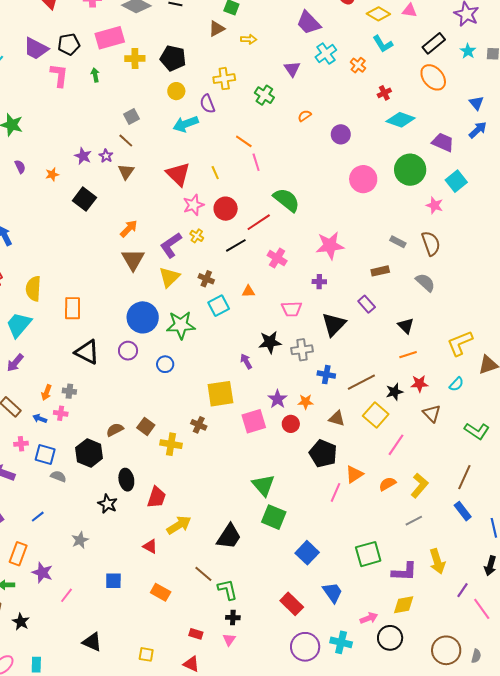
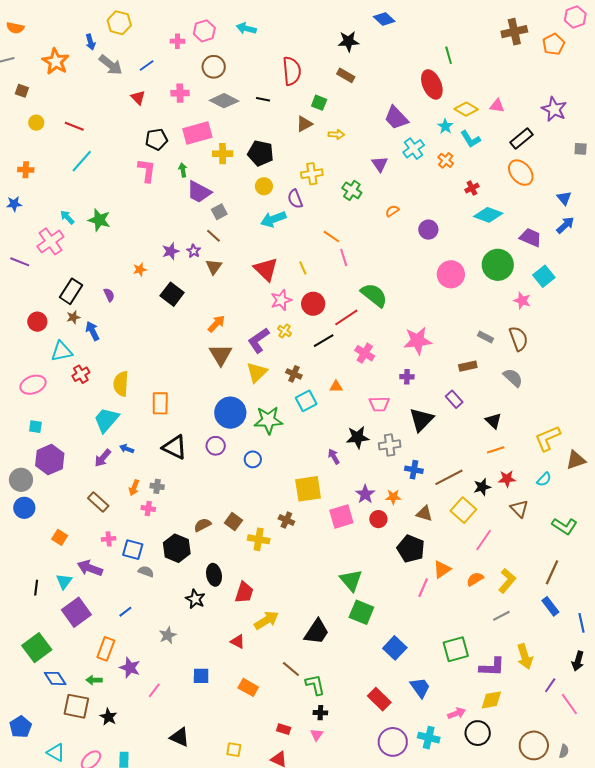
purple trapezoid: (36, 49) -> (199, 192), moved
cyan star: (468, 51) -> (445, 126), moved
purple star: (83, 156) -> (171, 251), turned 30
purple semicircle: (20, 167) -> (109, 295), moved
blue arrow: (40, 419) -> (127, 449), moved

